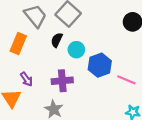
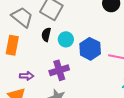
purple arrow: (26, 79) -> (27, 76), turned -40

